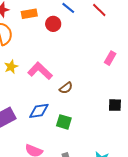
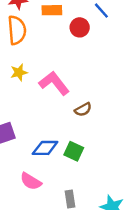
blue diamond: (39, 111) -> (45, 148), moved

